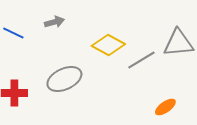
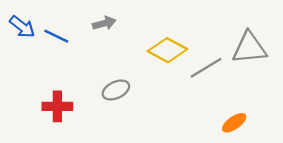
gray ellipse: (64, 79) -> (116, 90), size x0.7

